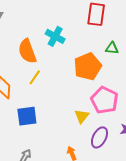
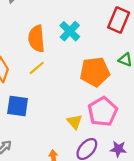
yellow triangle: (82, 116) -> (74, 122), turned -35

